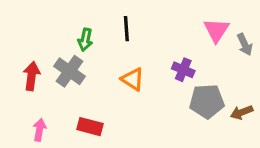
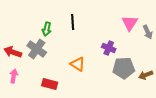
red arrow: (32, 76) -> (13, 52), turned -78
orange triangle: (133, 79) -> (78, 64), moved
pink arrow: (39, 130) -> (14, 76), moved

